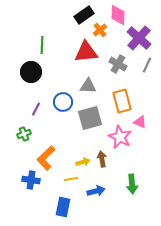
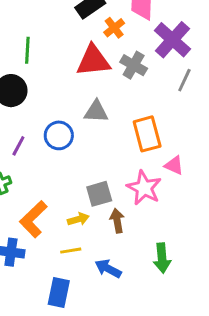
gray cross: (118, 64) -> (134, 65), moved
gray square: (90, 118) -> (99, 194), moved, size x0.7
yellow arrow: (83, 162) -> (78, 219), moved
blue arrow: (96, 191) -> (108, 269), turned -138

